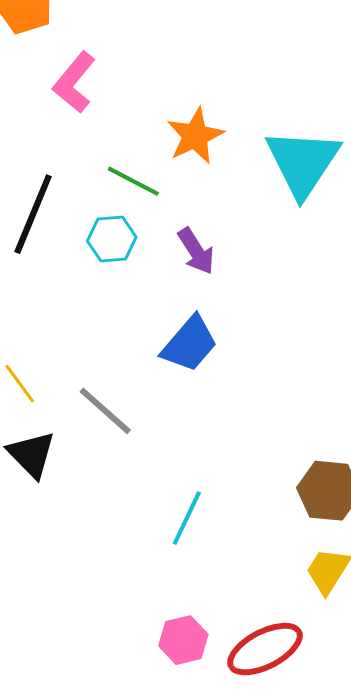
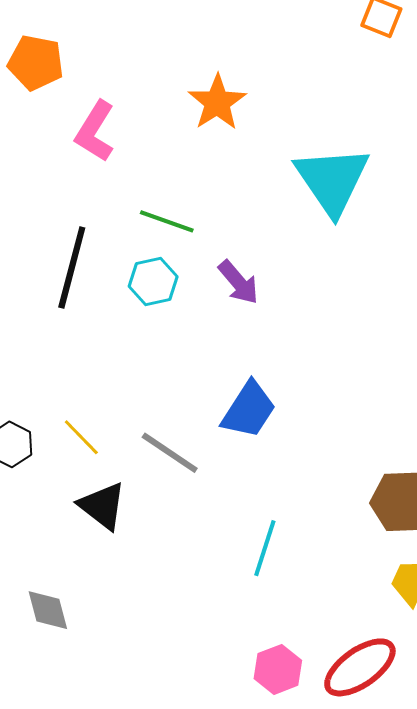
orange star: (195, 136) -> (217, 102), moved
blue trapezoid: (189, 344) -> (249, 410), moved

